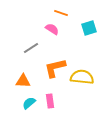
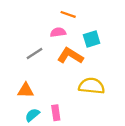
cyan square: (89, 28) -> (92, 39), moved
pink semicircle: (52, 29) -> (58, 32), turned -40
orange L-shape: (55, 68) -> (70, 56), moved, turned 45

